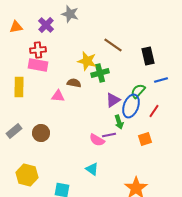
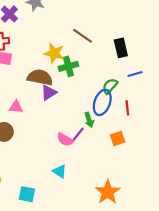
brown semicircle: (74, 83) -> (40, 77), size x1.6
pink triangle: (58, 96) -> (16, 107), moved
purple triangle: (113, 100) -> (49, 93), moved
red line: (154, 111) -> (127, 108), turned -40
purple line: (109, 135) -> (78, 134), turned -40

